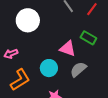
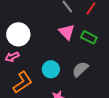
white circle: (28, 20) -> (18, 34), moved
pink triangle: (68, 49) -> (67, 32), moved, turned 30

